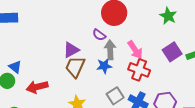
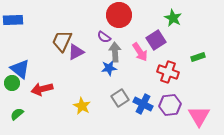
purple square: (172, 52) -> (156, 40), moved
blue triangle: (15, 67) -> (20, 69), size x1.5
brown trapezoid: (75, 67) -> (62, 41), moved
red cross: (139, 70) -> (168, 72), moved

